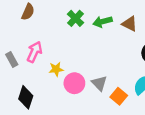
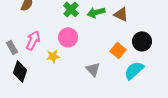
pink circle: (74, 83) -> (68, 37), moved
orange square: (119, 96) -> (118, 50), moved
black diamond: (26, 97) -> (20, 71), moved

